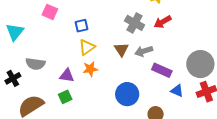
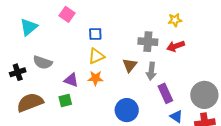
gray cross: (135, 23) -> (148, 42), turned -36
gray arrow: (144, 51) -> (151, 71), turned -78
purple rectangle: (162, 70) -> (165, 93), turned 30

